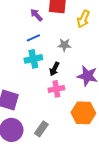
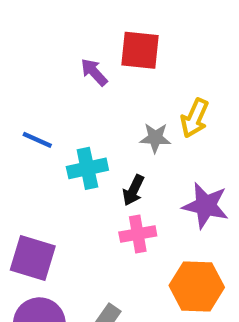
yellow arrow: (83, 19) -> (195, 118), moved
blue line: (33, 38) -> (37, 140), moved, turned 48

